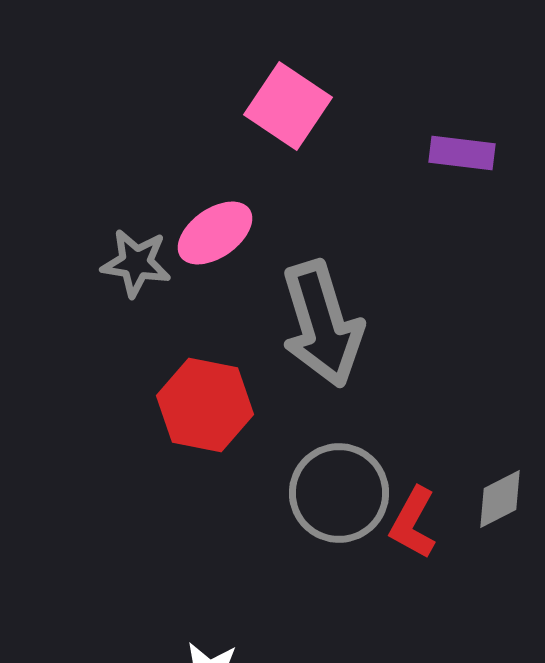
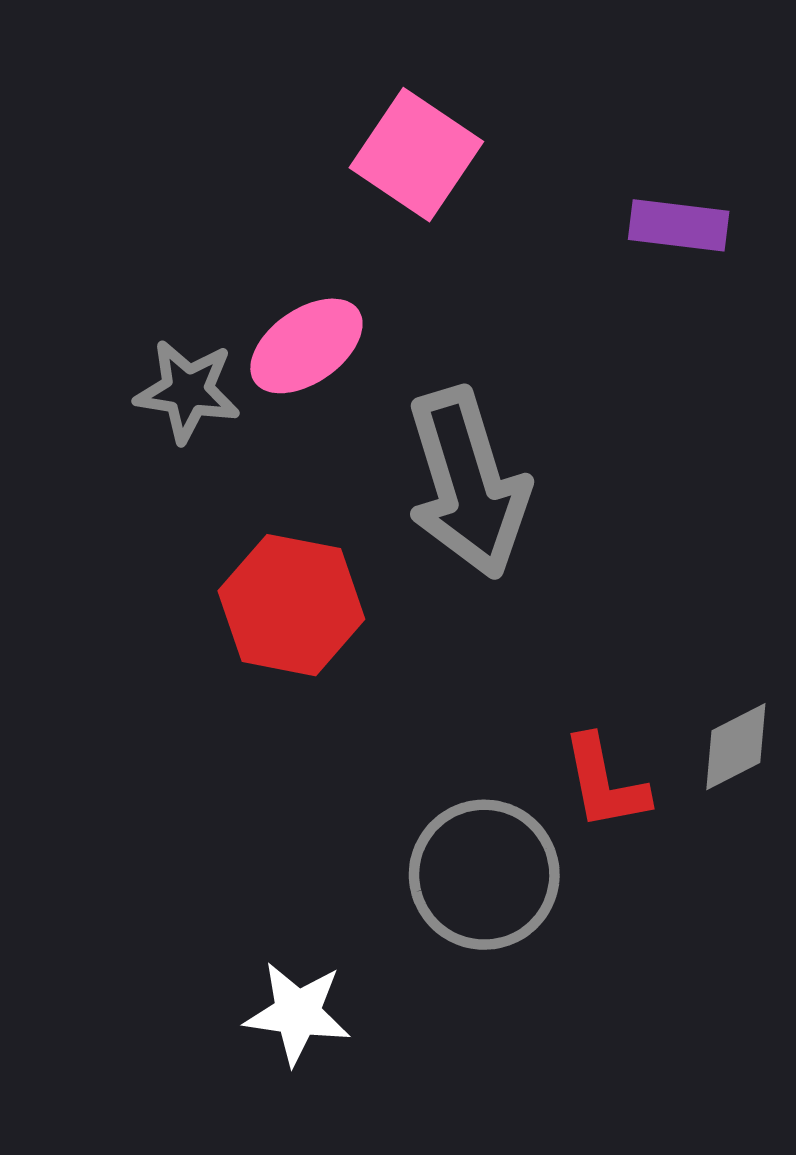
gray circle: (339, 493) -> (484, 875), moved
red L-shape: (413, 523) -> (605, 783), turned -40

